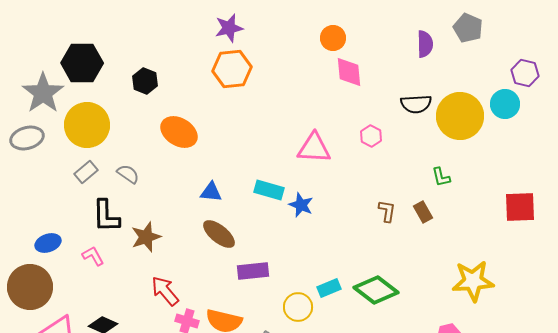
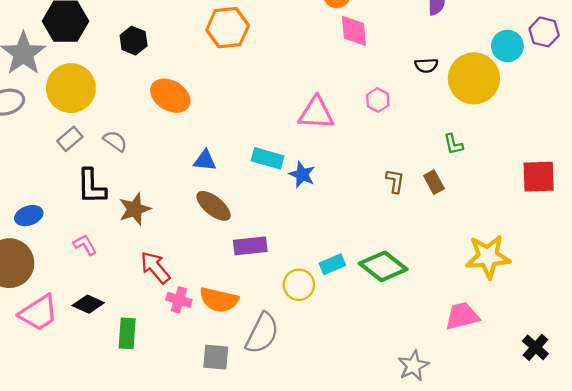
black semicircle: (416, 104) -> (426, 65), size x0.7
cyan circle: (505, 104) -> (507, 46), moved
pink L-shape: (93, 256) -> (85, 245), moved

